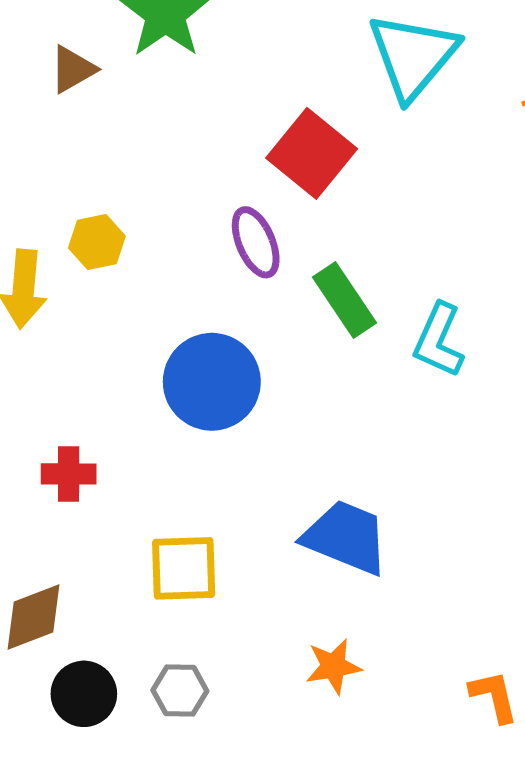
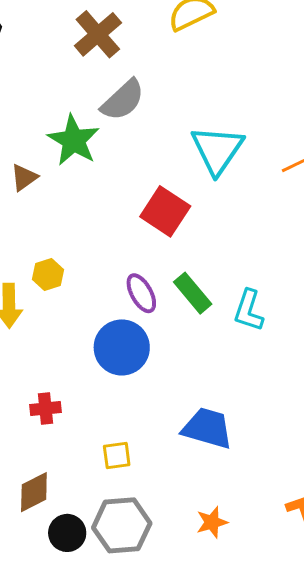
purple ellipse: (256, 242) -> (141, 293), moved
yellow square: (184, 568) -> (117, 456), size x0.7
orange star: (333, 666) -> (212, 522), moved
gray hexagon: (180, 691) -> (122, 525), size x1.8

